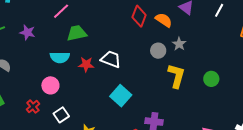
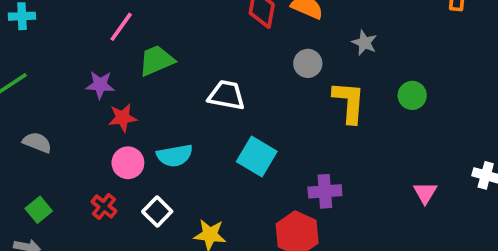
purple star: (27, 32) -> (100, 85), moved
gray star: (179, 44) -> (364, 43), moved
cyan semicircle: (60, 57) -> (175, 156), moved
red star: (86, 64) -> (123, 118), moved

